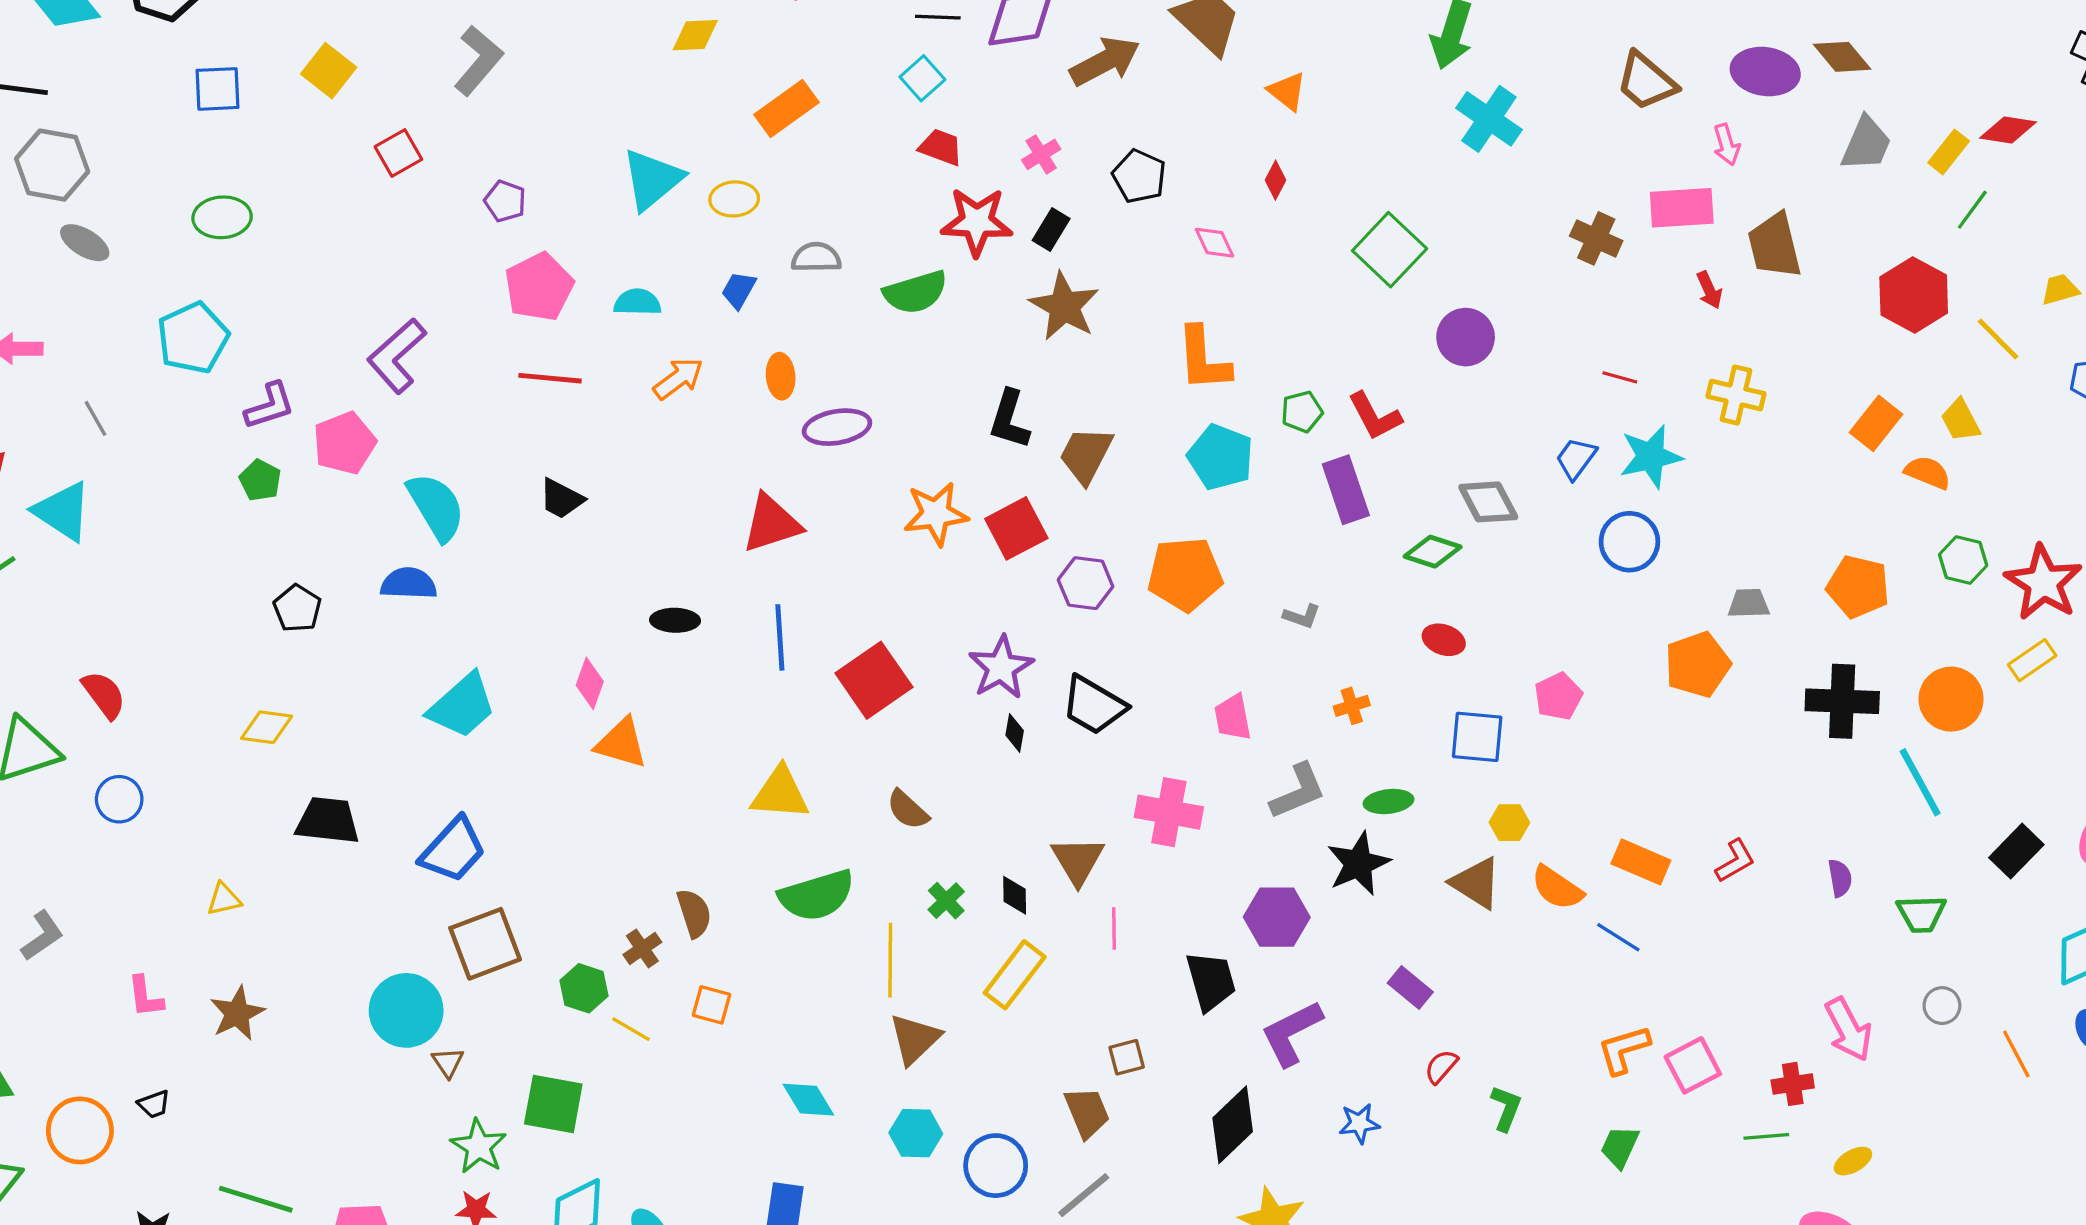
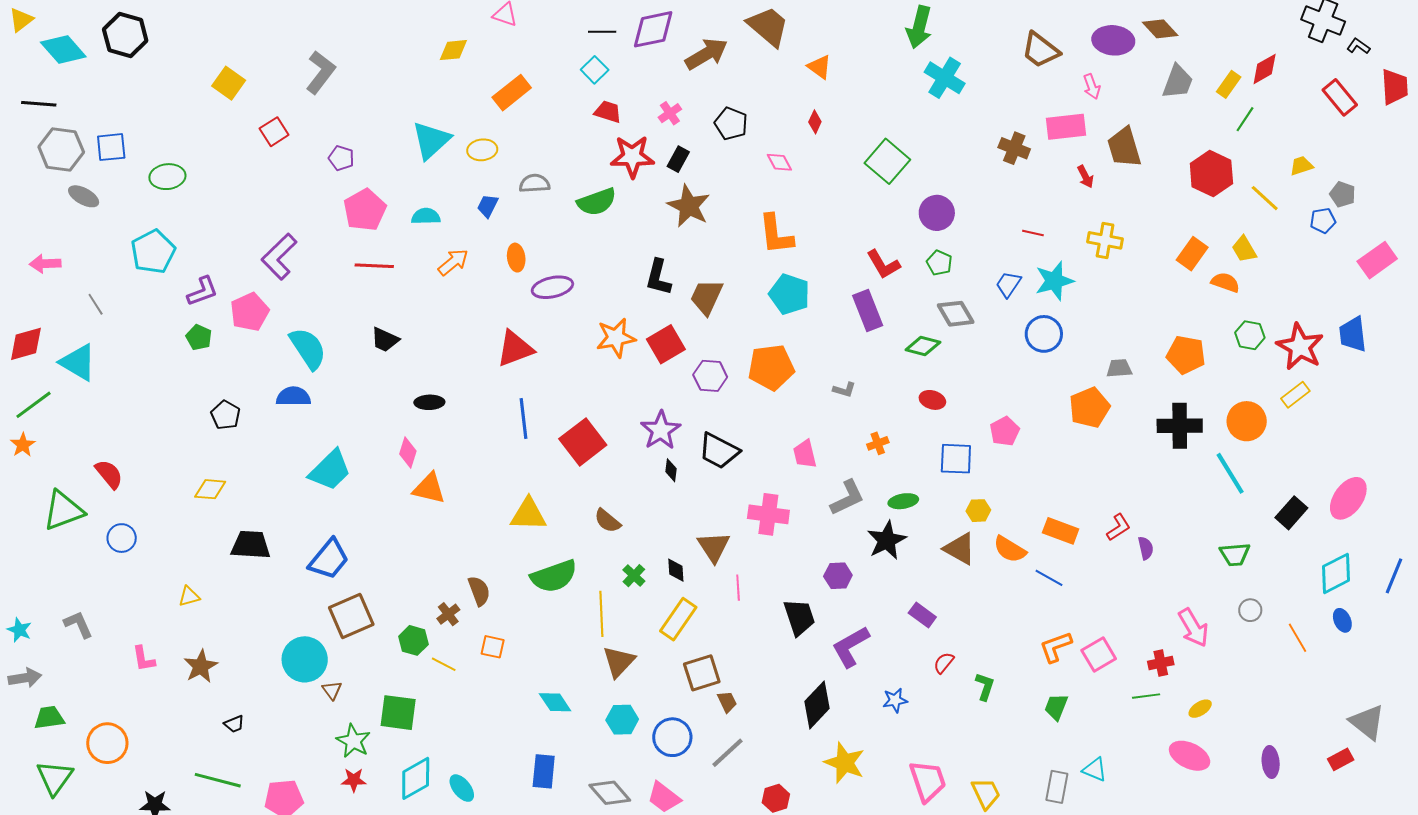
blue square: (217, 89) -> (111, 147), moved
red diamond: (2008, 130) -> (1265, 69), turned -36
green pentagon: (1302, 412) -> (939, 263), moved, turned -30
black ellipse: (675, 620) -> (429, 402), moved
purple semicircle: (1840, 878) -> (1146, 548), moved
purple hexagon: (1277, 917) -> (838, 576), size x0.7
gray L-shape: (42, 936) -> (78, 624), turned -76
brown square: (1127, 1057) -> (702, 673), moved, size x1.6
black trapezoid: (154, 1104) -> (234, 724), moved
brown trapezoid: (1087, 1112) -> (727, 702), size x0.7

